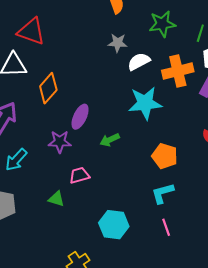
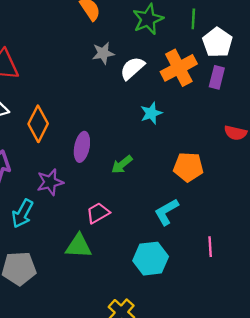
cyan star: (145, 103) -> (151, 113), size x0.6
purple star: (60, 142) -> (50, 182), moved
cyan L-shape: (163, 193) -> (166, 212), moved
green triangle: (56, 199) -> (79, 246), size x1.4
pink line: (166, 227) -> (210, 247), turned 30

